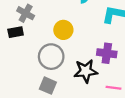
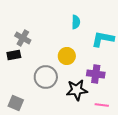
yellow circle: (63, 30) -> (67, 56), moved
gray square: (48, 86) -> (16, 103), moved

